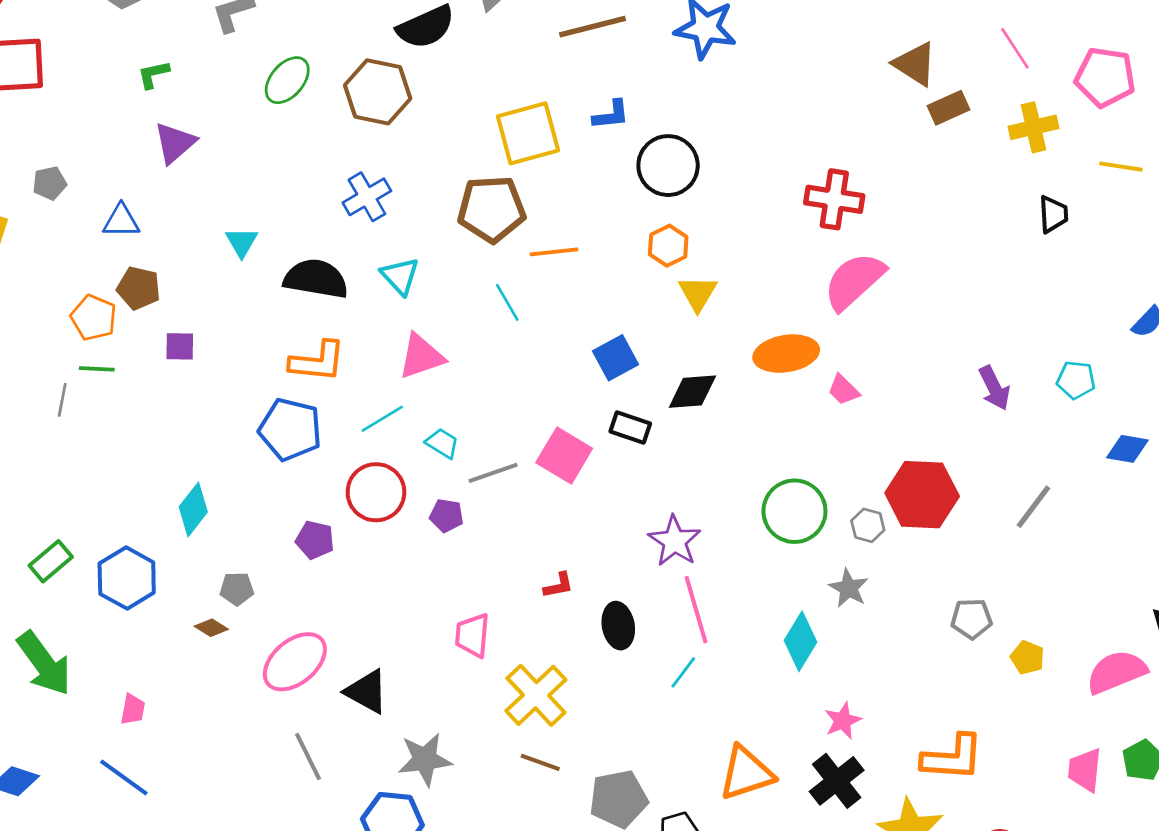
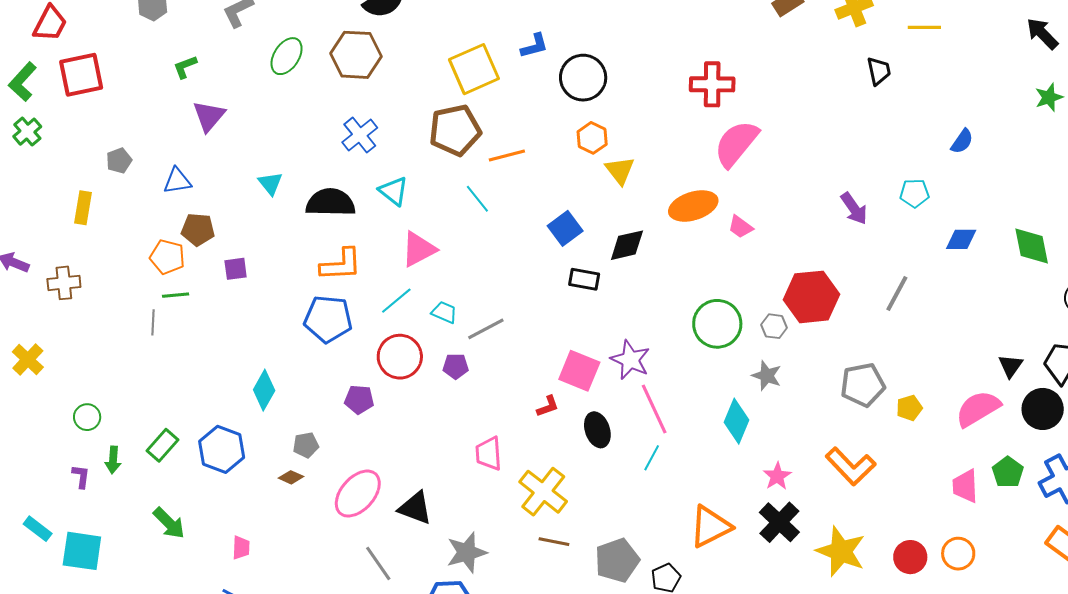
pink square: (564, 455) -> (579, 371), moved
gray pentagon: (972, 619) -> (863, 385), size x1.4
yellow pentagon: (1027, 658) -> (909, 408), turned -30
green arrow: (44, 664) -> (169, 523), size x0.7
orange L-shape: (953, 758) -> (851, 466), moved, turned 51

